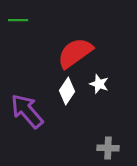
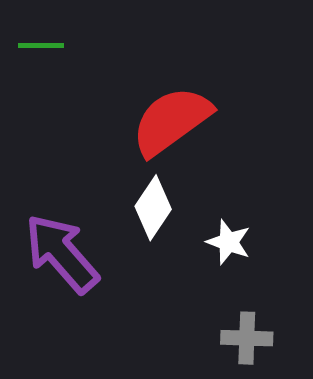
white star: (99, 84) -> (229, 242), moved

